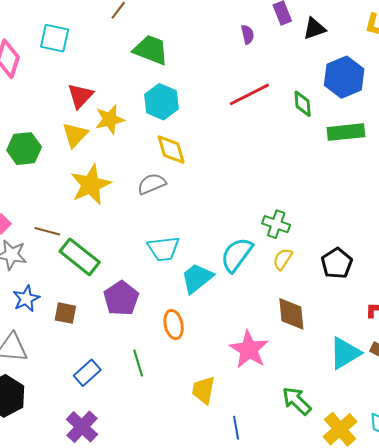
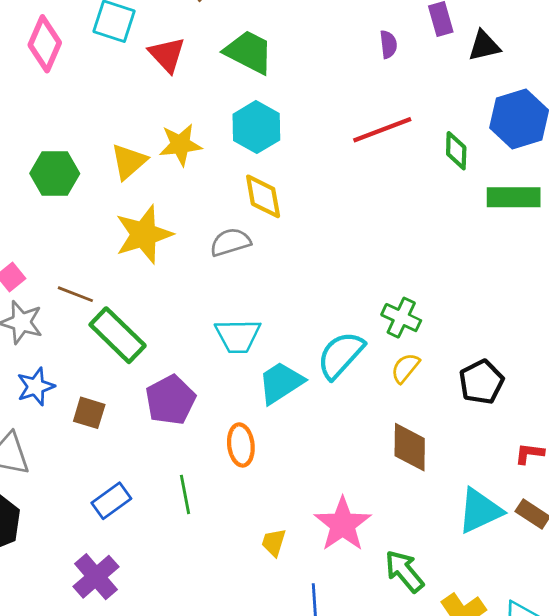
red triangle: (80, 96) -> (167, 55), moved, turned -32
pink star: (249, 349) -> (343, 524), moved
yellow trapezoid: (204, 390) -> (274, 542), size x0.7

